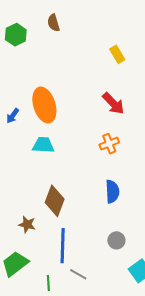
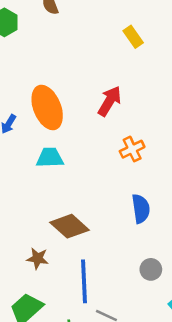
red arrow: (113, 103) -> (109, 101), moved, turned -100
brown diamond: (55, 201) -> (69, 226), turned -64

